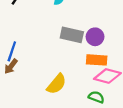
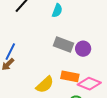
orange rectangle: (97, 60) -> (70, 76), moved

